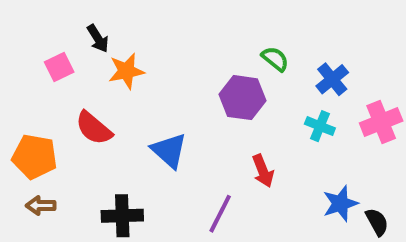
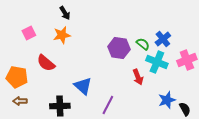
black arrow: (98, 38) -> (65, 13), moved
green semicircle: (275, 59) -> (143, 44), moved
cyan cross: (320, 126) -> (157, 62), size x1.5
blue triangle: (169, 151) -> (83, 86), moved
red arrow: (263, 171) -> (138, 77), moved

